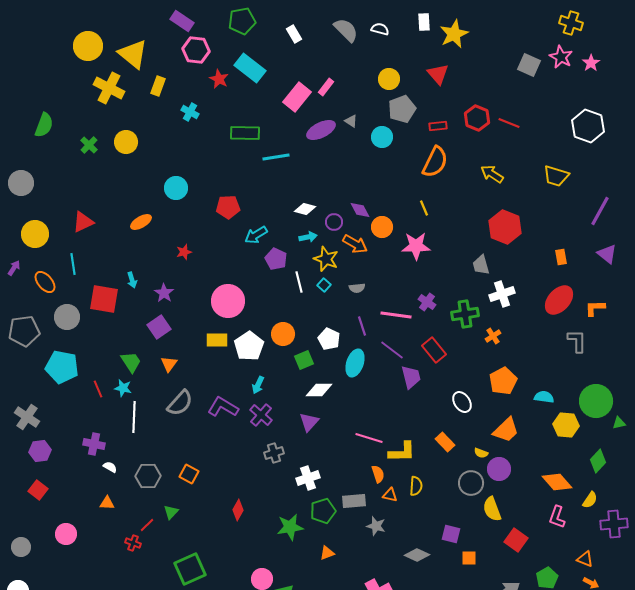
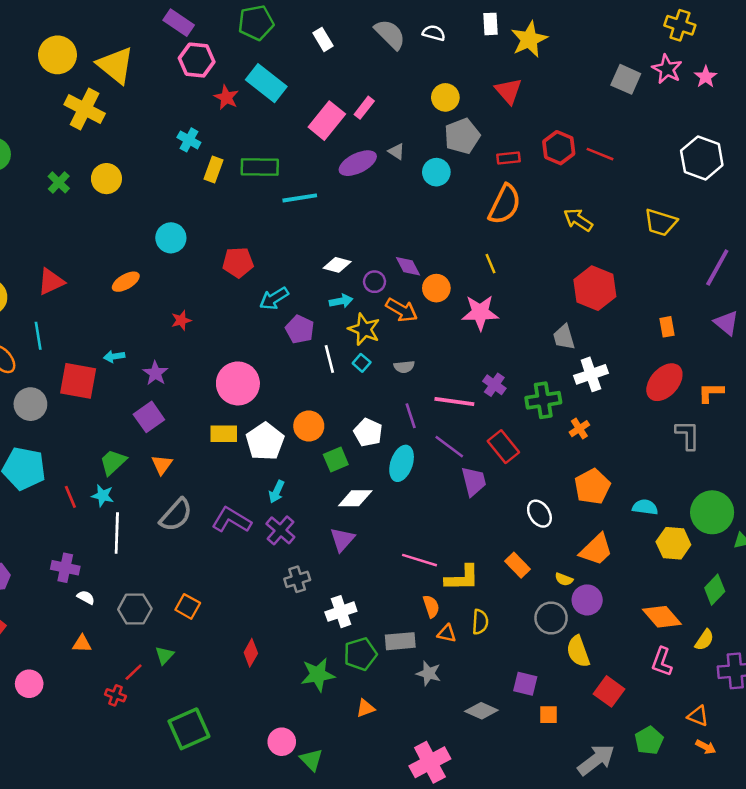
yellow rectangle: (158, 86) -> (213, 170), moved
cyan arrow: (132, 280) -> (114, 356), turned 98
green trapezoid: (131, 362) -> (113, 462), turned -100

